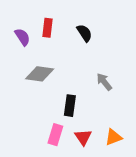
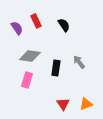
red rectangle: (47, 28) -> (36, 21), turned -32
black rectangle: (70, 106) -> (56, 68), moved
pink rectangle: (55, 135) -> (27, 80), moved

